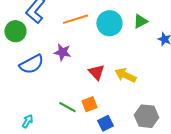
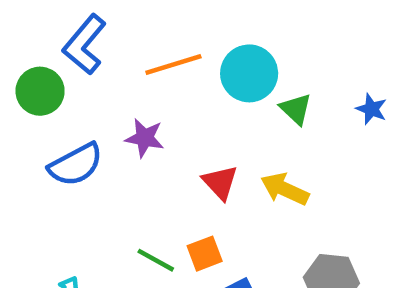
green triangle: (140, 21) -> (296, 109), moved, turned -49

